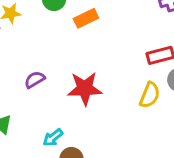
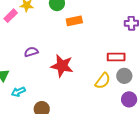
cyan arrow: (53, 138) -> (18, 92), moved

